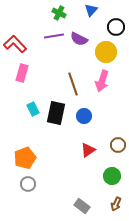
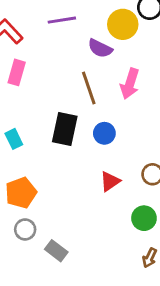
purple semicircle: (79, 39) -> (100, 48), moved
yellow circle: (106, 52) -> (123, 24), moved
cyan rectangle: (33, 109) -> (14, 139), moved
gray rectangle: (82, 206) -> (56, 251), moved

